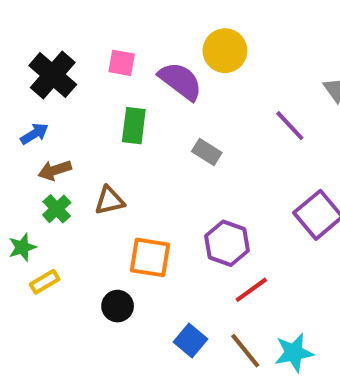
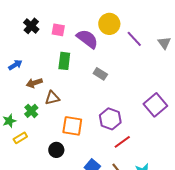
black cross: (53, 75) -> (31, 26), moved, size x0.7
purple line: (290, 126) -> (134, 39), moved
brown arrow: (55, 170) -> (34, 83), moved
green cross: (57, 209) -> (31, 111), moved

